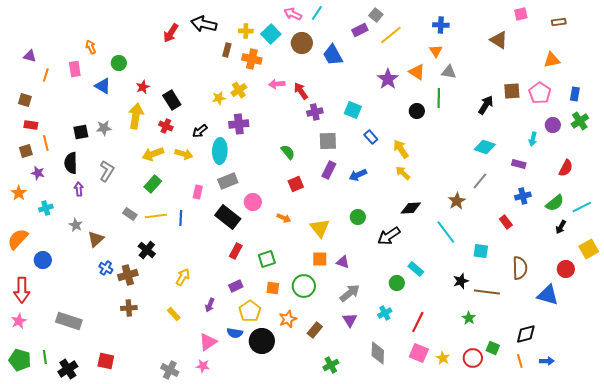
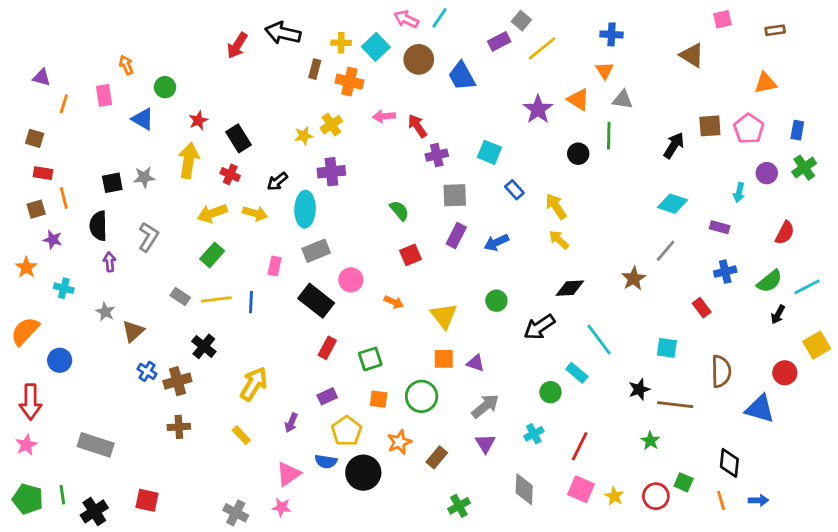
cyan cross: (46, 208) -> (64, 288), turned 32
cyan line: (446, 232) -> (599, 339), moved
yellow arrow: (183, 277) -> (254, 384), size x1.4
black diamond: (526, 334) -> (729, 463), turned -70

